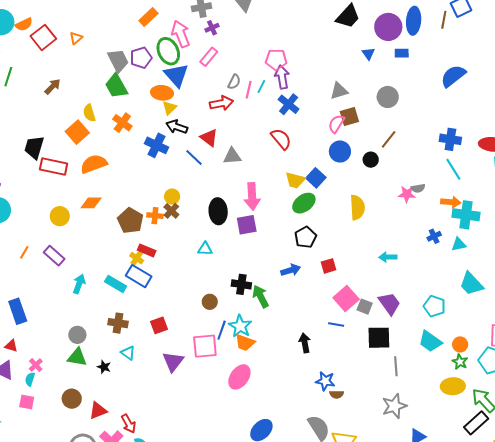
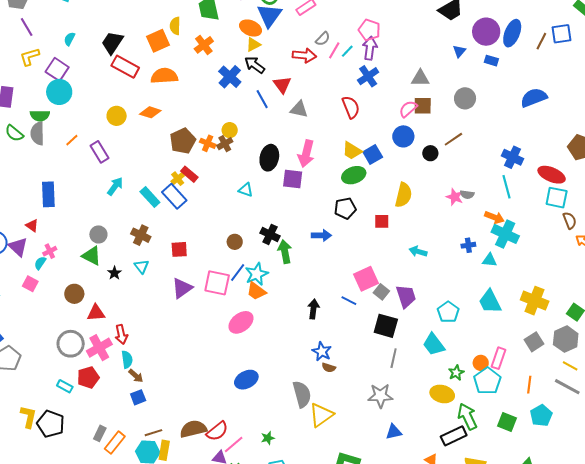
red square: (328, 266) -> (382, 221), moved
orange circle: (460, 344) -> (481, 363), moved

